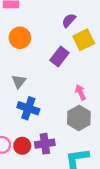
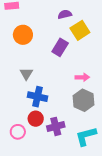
purple semicircle: (69, 20) -> (65, 14), turned 40
pink arrow: (80, 92) -> (82, 77), turned 120
red circle: (22, 146) -> (36, 119), moved

